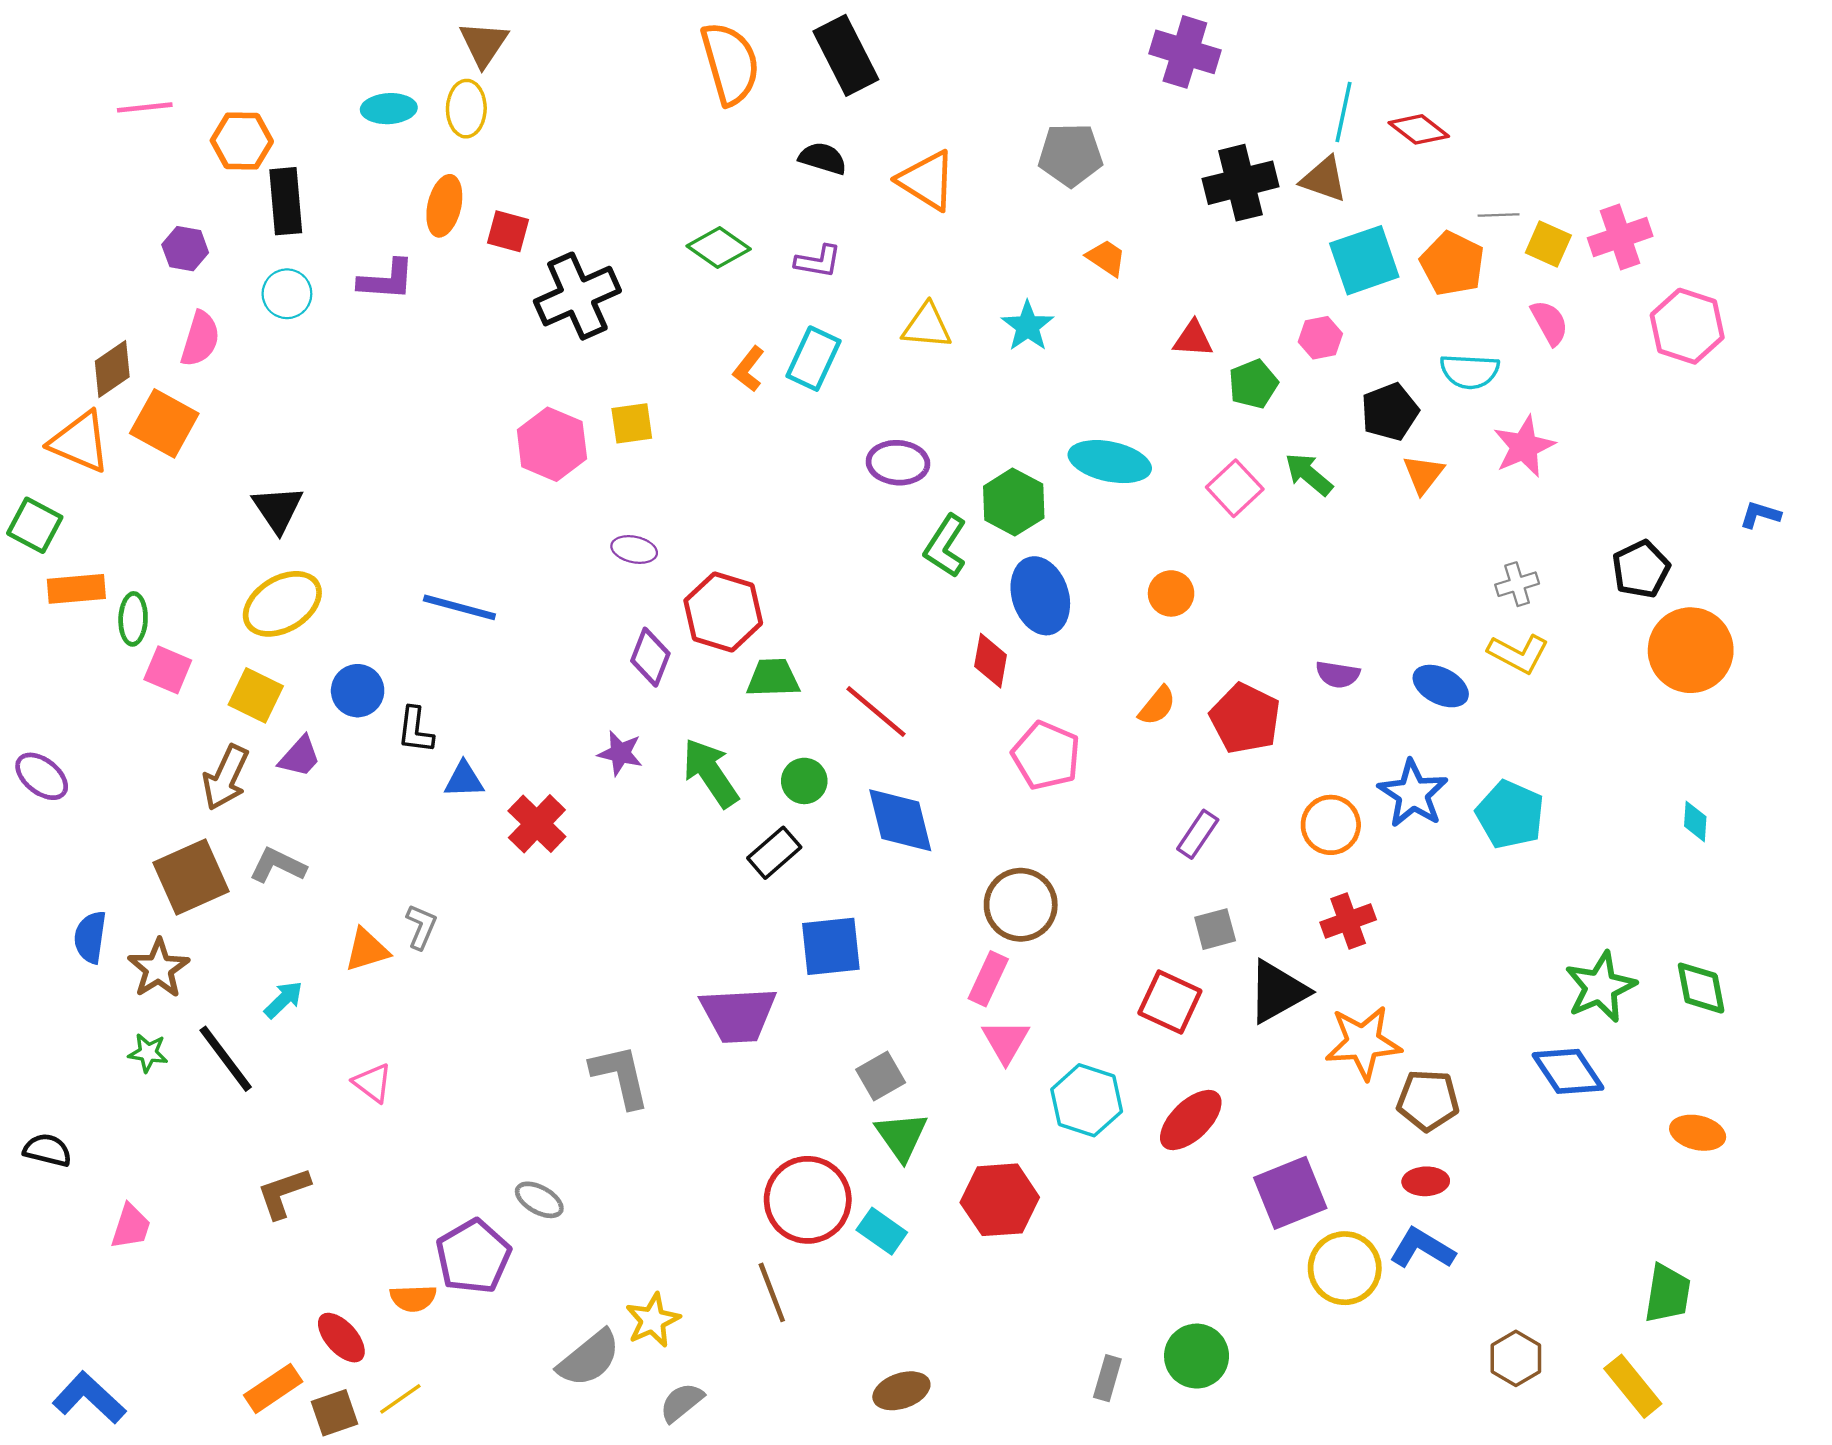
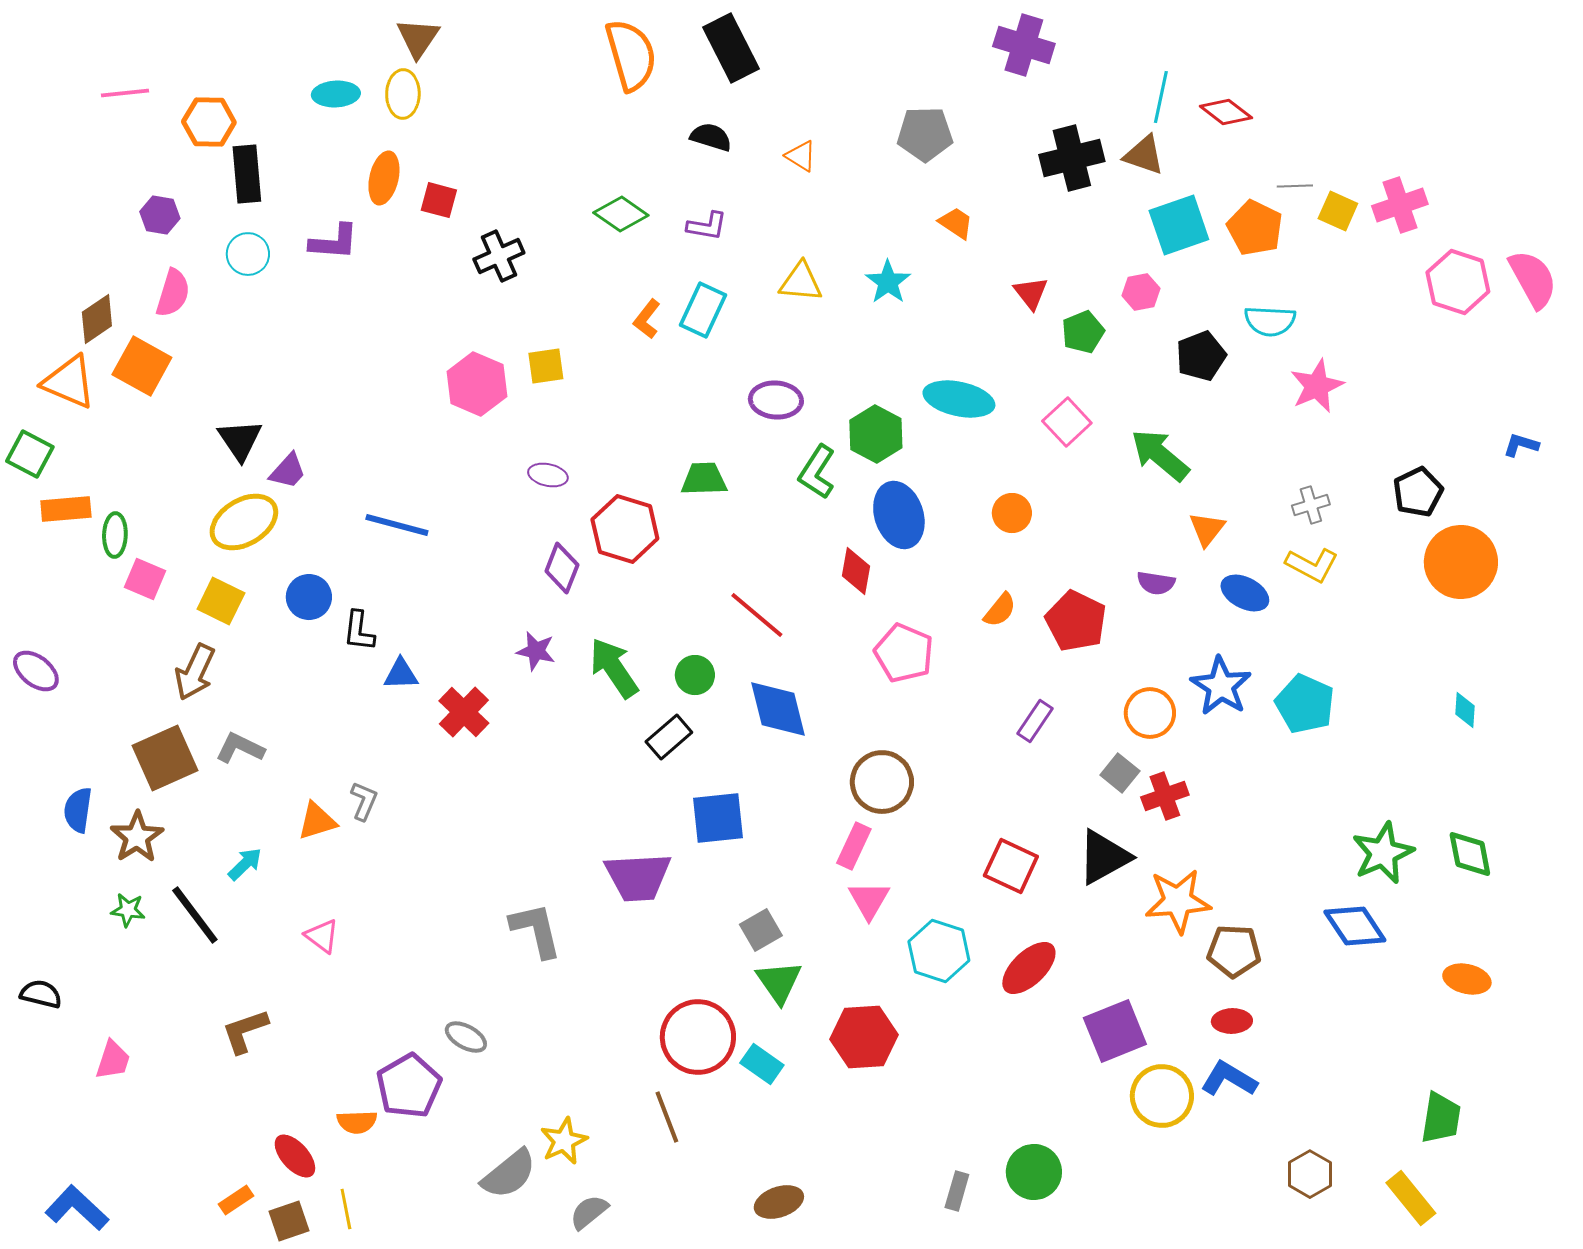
orange triangle: (927, 180) -> (801, 156), size x0.6
black cross: (577, 296) -> (499, 256), size x0.7
pink semicircle: (1549, 323) -> (1533, 279), moved, size x1.5
red triangle: (1193, 339) -> (1031, 293), turned 48
green arrow: (1309, 474) -> (1160, 455), moved, size x1.4
orange triangle: (1423, 474) -> (1207, 529), moved
green trapezoid: (773, 678) -> (704, 479), moved
purple trapezoid: (300, 757) -> (288, 471), moved
gray square: (1215, 929) -> (1120, 773), moved, turned -36
orange rectangle: (273, 1388) -> (236, 1200), size x0.7
yellow line: (400, 1399) -> (346, 1209), turned -66

